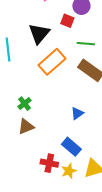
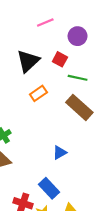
red square: (67, 21) -> (60, 59), moved
orange rectangle: (52, 62) -> (38, 93), size x0.6

